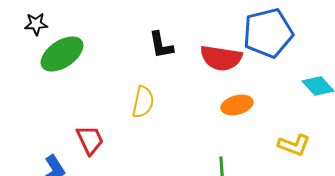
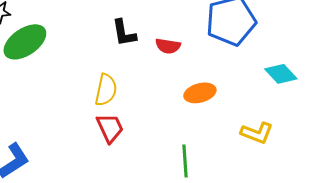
red semicircle: (221, 58) -> (168, 46), moved, size x0.6
red trapezoid: (90, 140) -> (110, 128), moved

